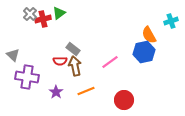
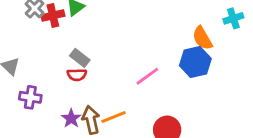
gray rectangle: (73, 49) -> (80, 58), moved
brown arrow: (75, 66) -> (91, 120), moved
purple cross: (27, 77) -> (30, 97), size x0.7

